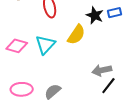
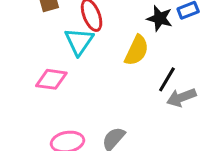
cyan triangle: (45, 45) -> (79, 41), moved
black line: (108, 86) -> (167, 79), moved

